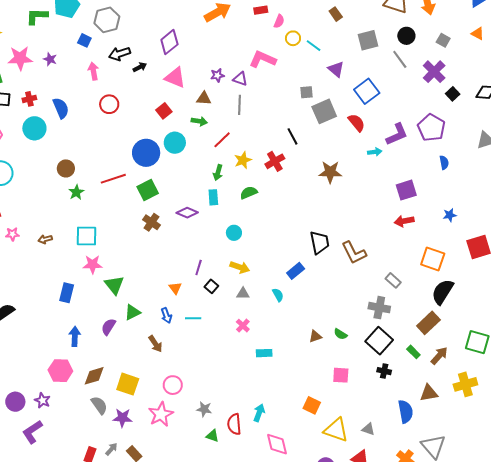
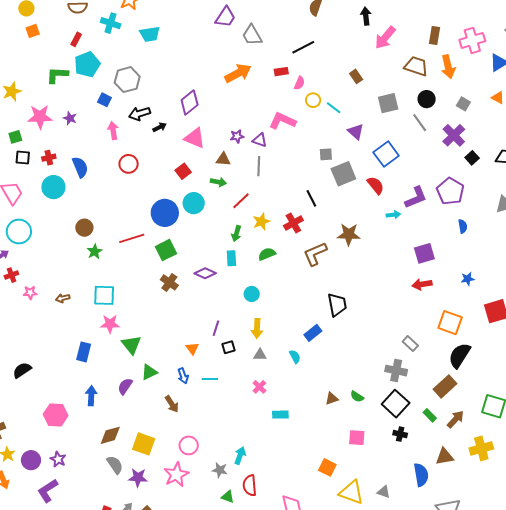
brown L-shape: (354, 253) -> (315, 254), moved, turned 92
yellow arrow: (240, 267) -> (257, 328), turned 72
black square: (211, 286) -> (228, 347), turned 32
pink hexagon: (60, 371) -> (56, 415), moved
cyan arrow: (259, 413) -> (240, 456), moved

